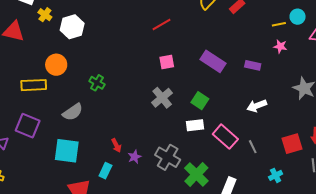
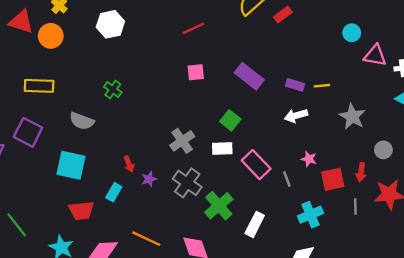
yellow line: (279, 24) -> (322, 86), moved
white hexagon: (72, 27) -> (110, 24), moved
pink star: (280, 46) -> (309, 159), moved
orange circle: (56, 65) -> (51, 36), moved
gray cross: (162, 98) -> (182, 141), moved
white arrow: (257, 106) -> (296, 116), moved
gray semicircle: (73, 112) -> (82, 121), turned 50
cyan cross: (276, 175) -> (310, 215), size x1.5

